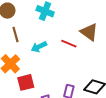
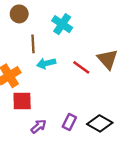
brown line: (16, 34) -> (33, 44), moved

